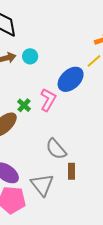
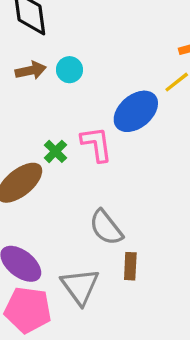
pink L-shape: (48, 100) -> (96, 144), turned -40

